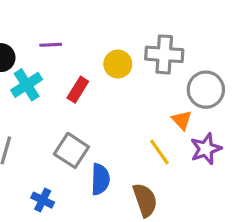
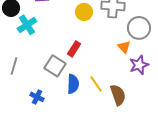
red rectangle: (78, 90) -> (74, 49), moved
yellow line: (159, 152) -> (96, 84), moved
brown semicircle: (145, 200) -> (118, 95), moved

